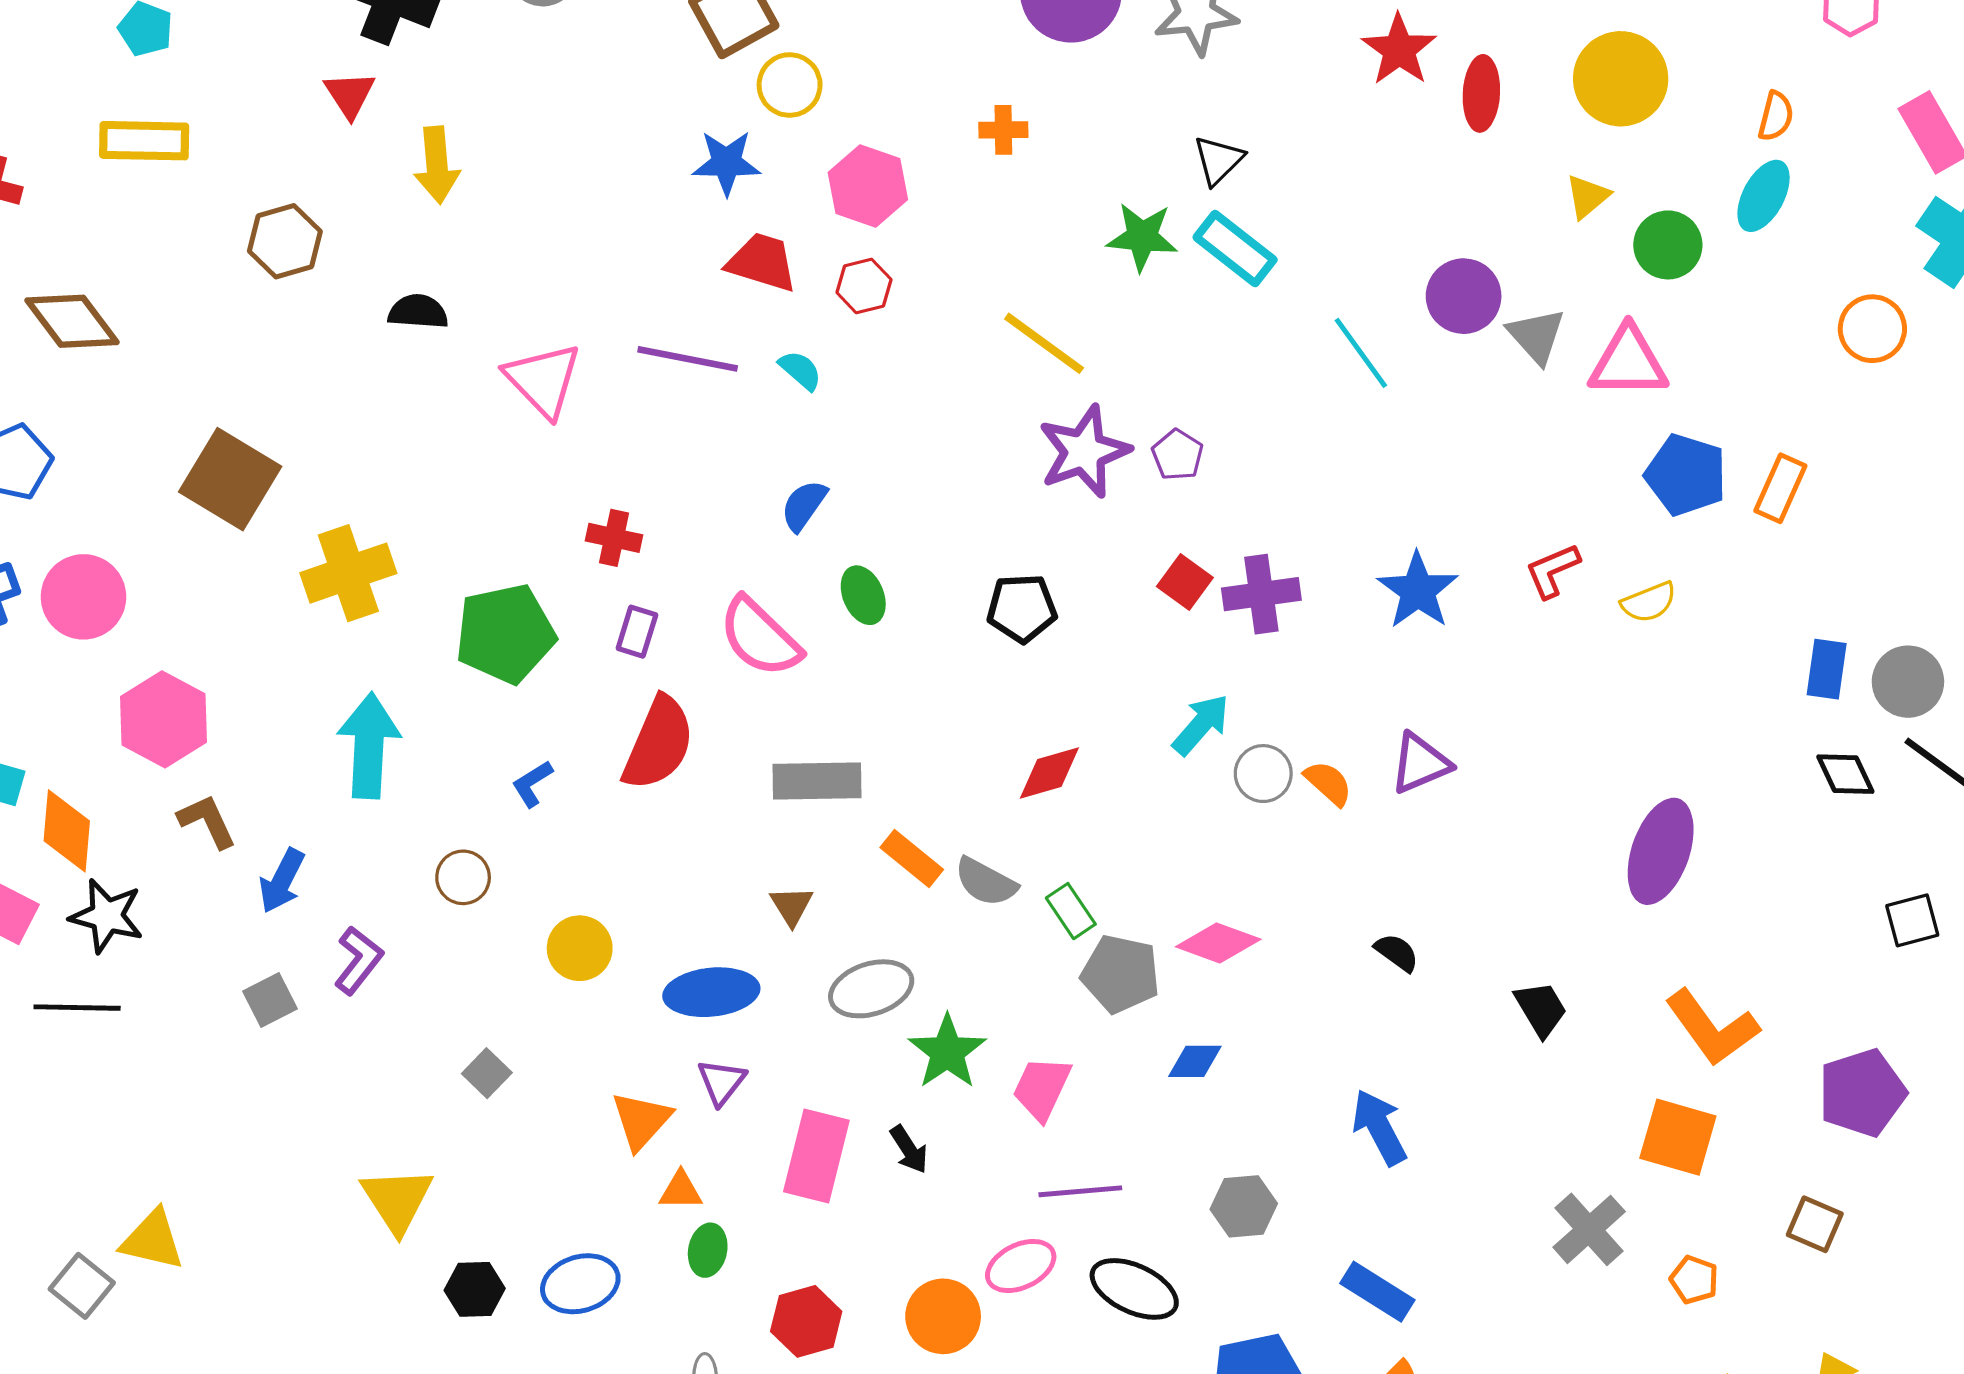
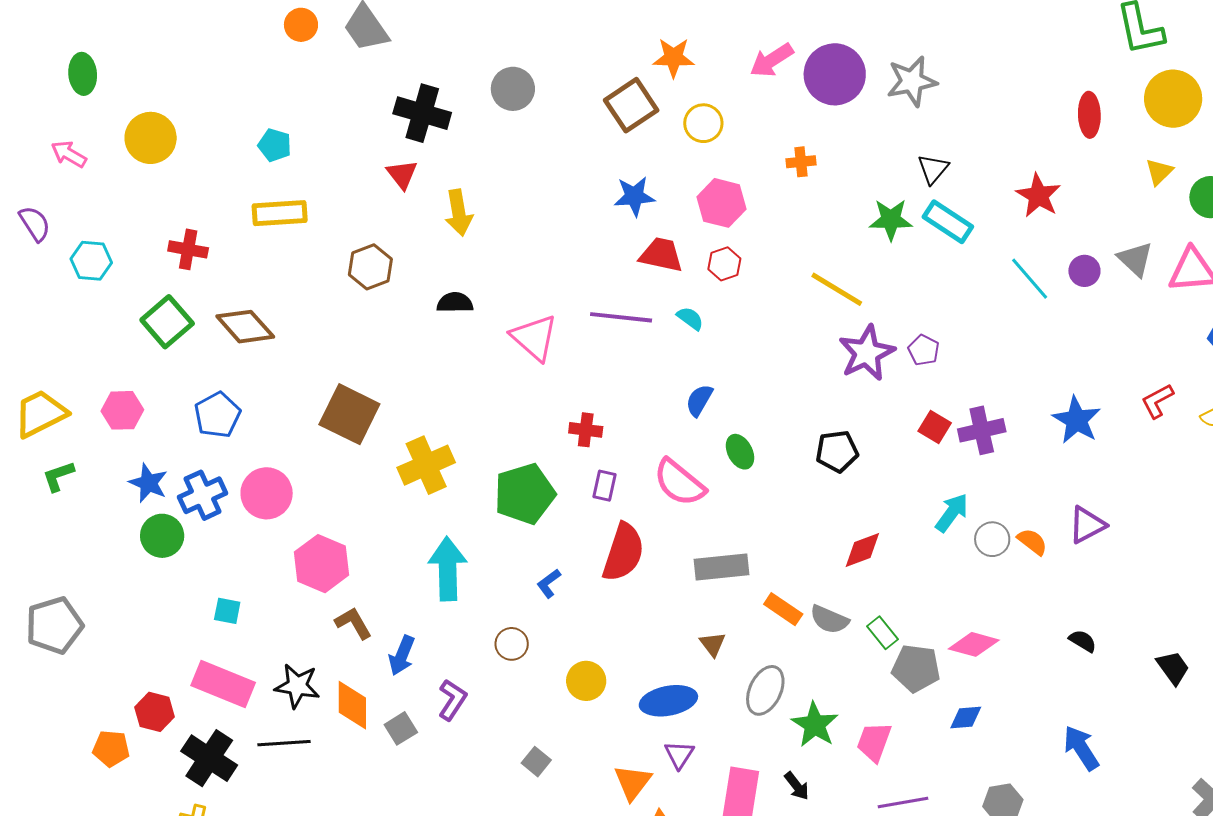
red star: (1399, 50) -> (1038, 196), moved
yellow circle: (790, 85) -> (703, 123), moved
purple circle: (1464, 296) -> (1084, 271), moved, size x0.7
orange diamond: (67, 831) -> (352, 705), moved
gray ellipse: (871, 989) -> (765, 690), turned -42

